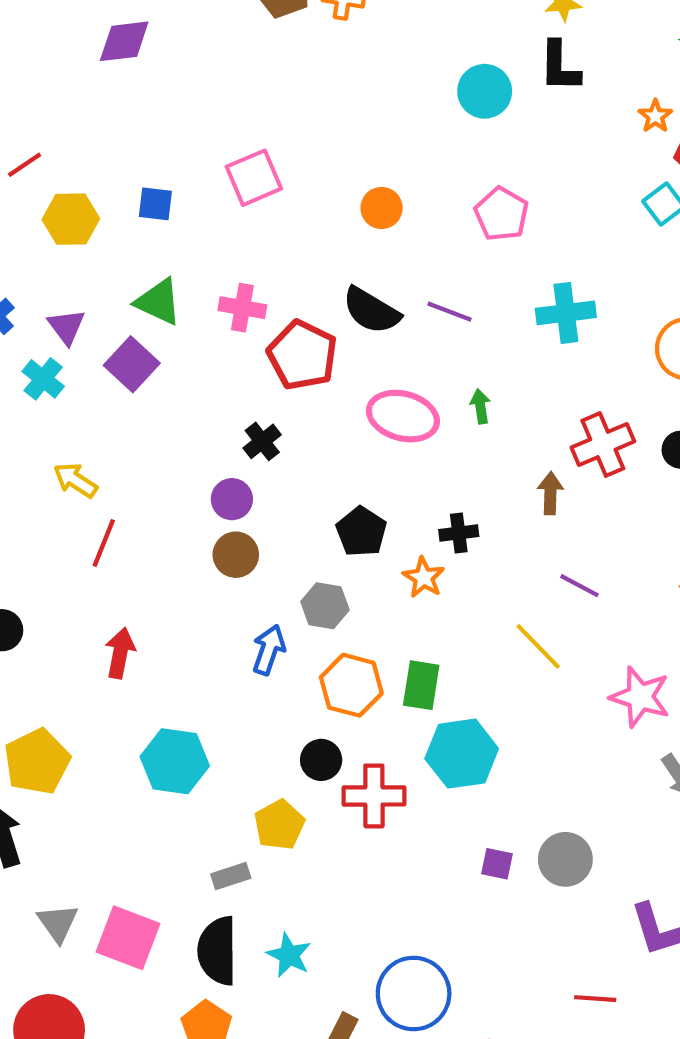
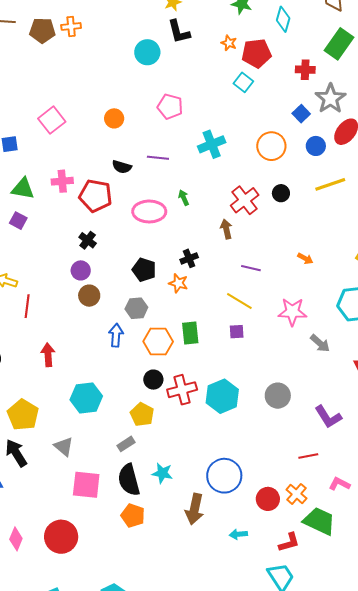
black semicircle: (371, 311) -> (122, 167), size x0.7
purple square: (132, 364) -> (18, 221), size x0.7
cyan hexagon: (462, 754) -> (222, 396), moved
purple square: (497, 864) -> (237, 332), moved
gray triangle: (58, 923) -> (64, 446), moved

